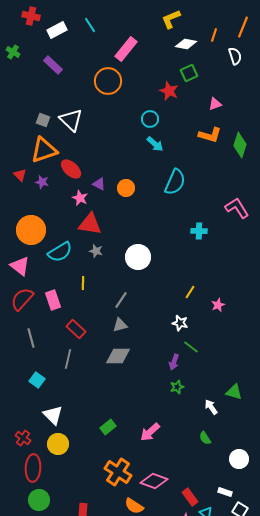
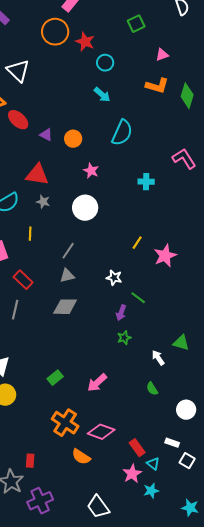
red star: (169, 91) -> (85, 42), moved
cyan circle: (150, 119) -> (105, 63), moved
pink star: (80, 198) -> (91, 171), moved
pink star: (218, 305) -> (165, 256), size x1.6
white star: (180, 323) -> (114, 278), moved

